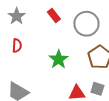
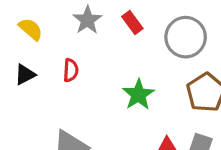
gray star: (17, 16) -> (87, 20), moved

